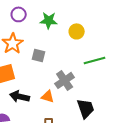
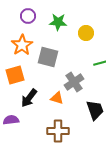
gray square: (39, 55) -> (48, 57), size x1.5
black arrow: (20, 96) -> (29, 98), turned -66

